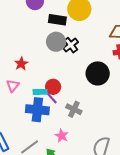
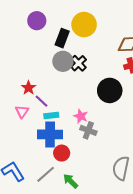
black rectangle: (57, 20) -> (62, 38), turned -72
red circle: (53, 87) -> (62, 153), moved
purple line: (51, 98) -> (41, 101), moved
pink star: (62, 136) -> (81, 116), moved

